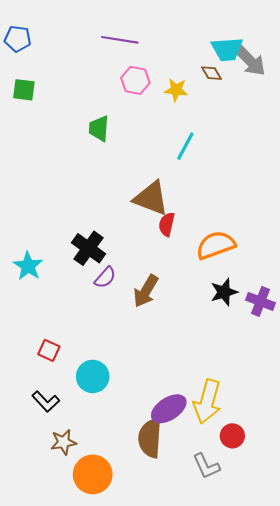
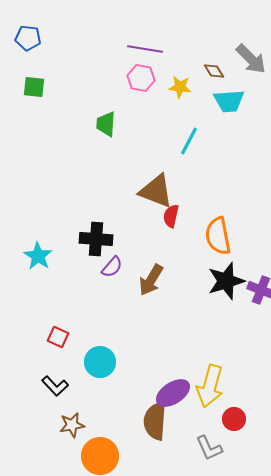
purple line: (120, 40) -> (145, 49), moved
cyan trapezoid: (227, 49) -> (229, 101), moved
orange semicircle: (216, 245) -> (218, 236), turned -81
black cross: (89, 248) -> (96, 239), turned -32
black star: (224, 292) -> (226, 281), size x1.4

